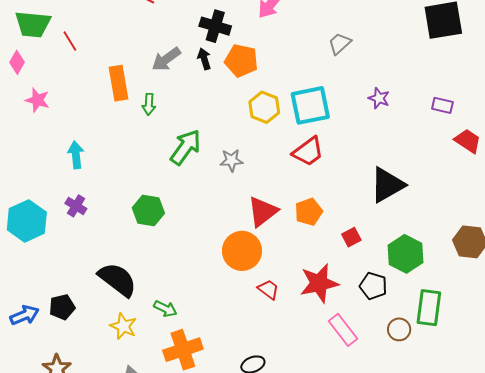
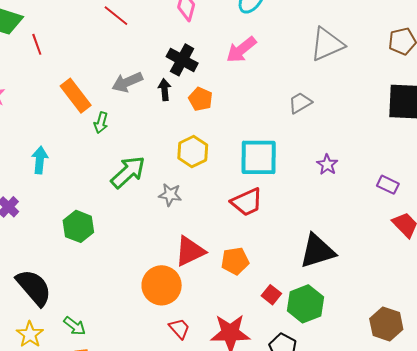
orange pentagon: (241, 61) -> (201, 99), size x0.7
orange rectangle: (119, 83) -> (76, 96), turned -40
yellow hexagon: (264, 107) -> (193, 152), moved
cyan arrow: (76, 155) -> (40, 160), moved
red square: (351, 237) -> (271, 295), turned -36
green hexagon: (405, 254) -> (305, 304), moved

